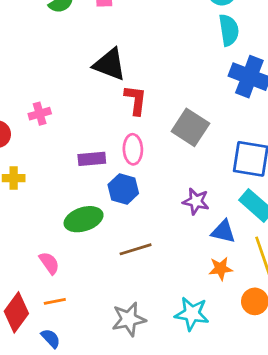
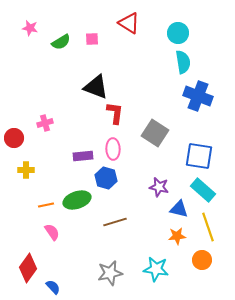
orange line: (55, 301) -> (46, 205), moved

